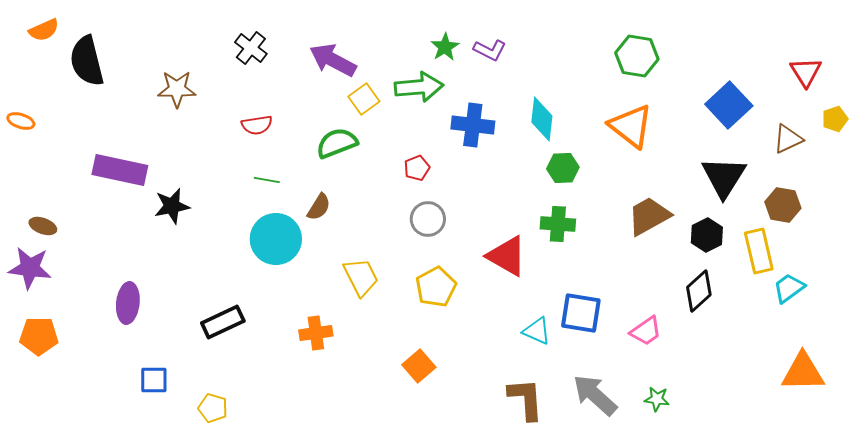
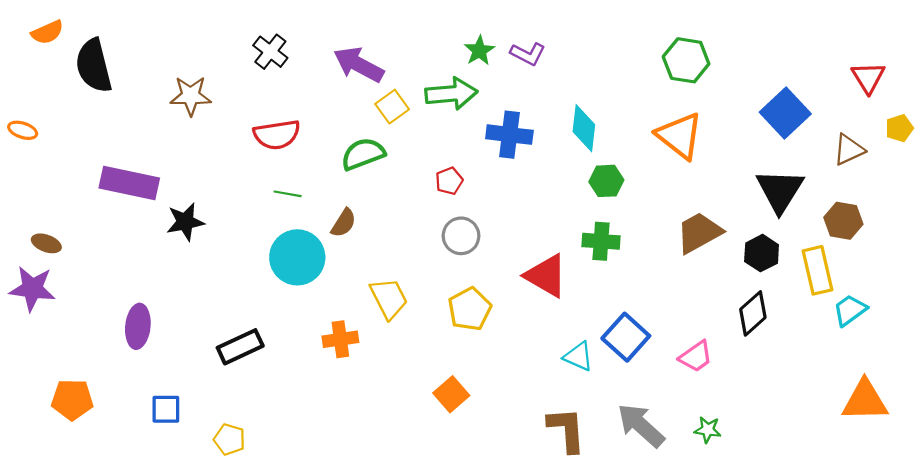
red semicircle: (257, 125) -> (277, 135), size x1.4
blue square: (581, 313) -> (626, 337), turned 33
orange cross: (316, 333) -> (340, 339), moved
orange pentagon: (39, 336) -> (72, 400), moved

